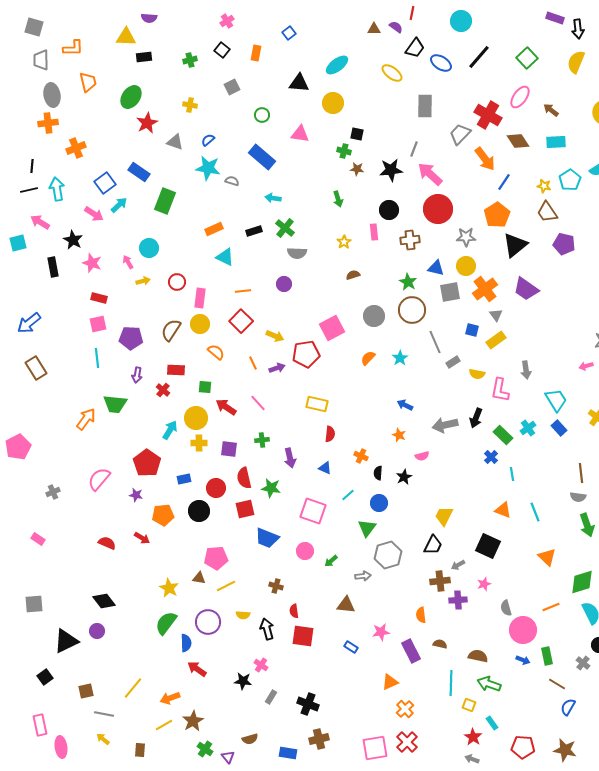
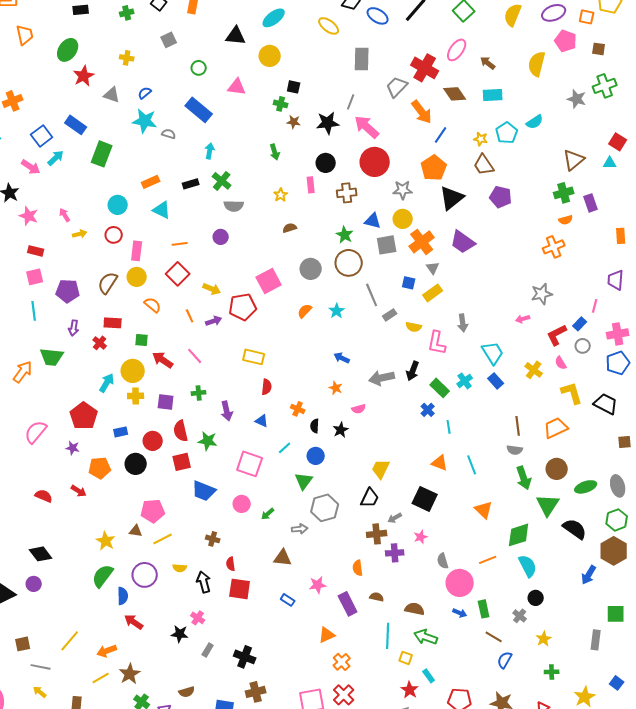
cyan arrow: (273, 198) -> (210, 151), turned 91
cyan circle: (149, 248) -> (118, 205), moved

